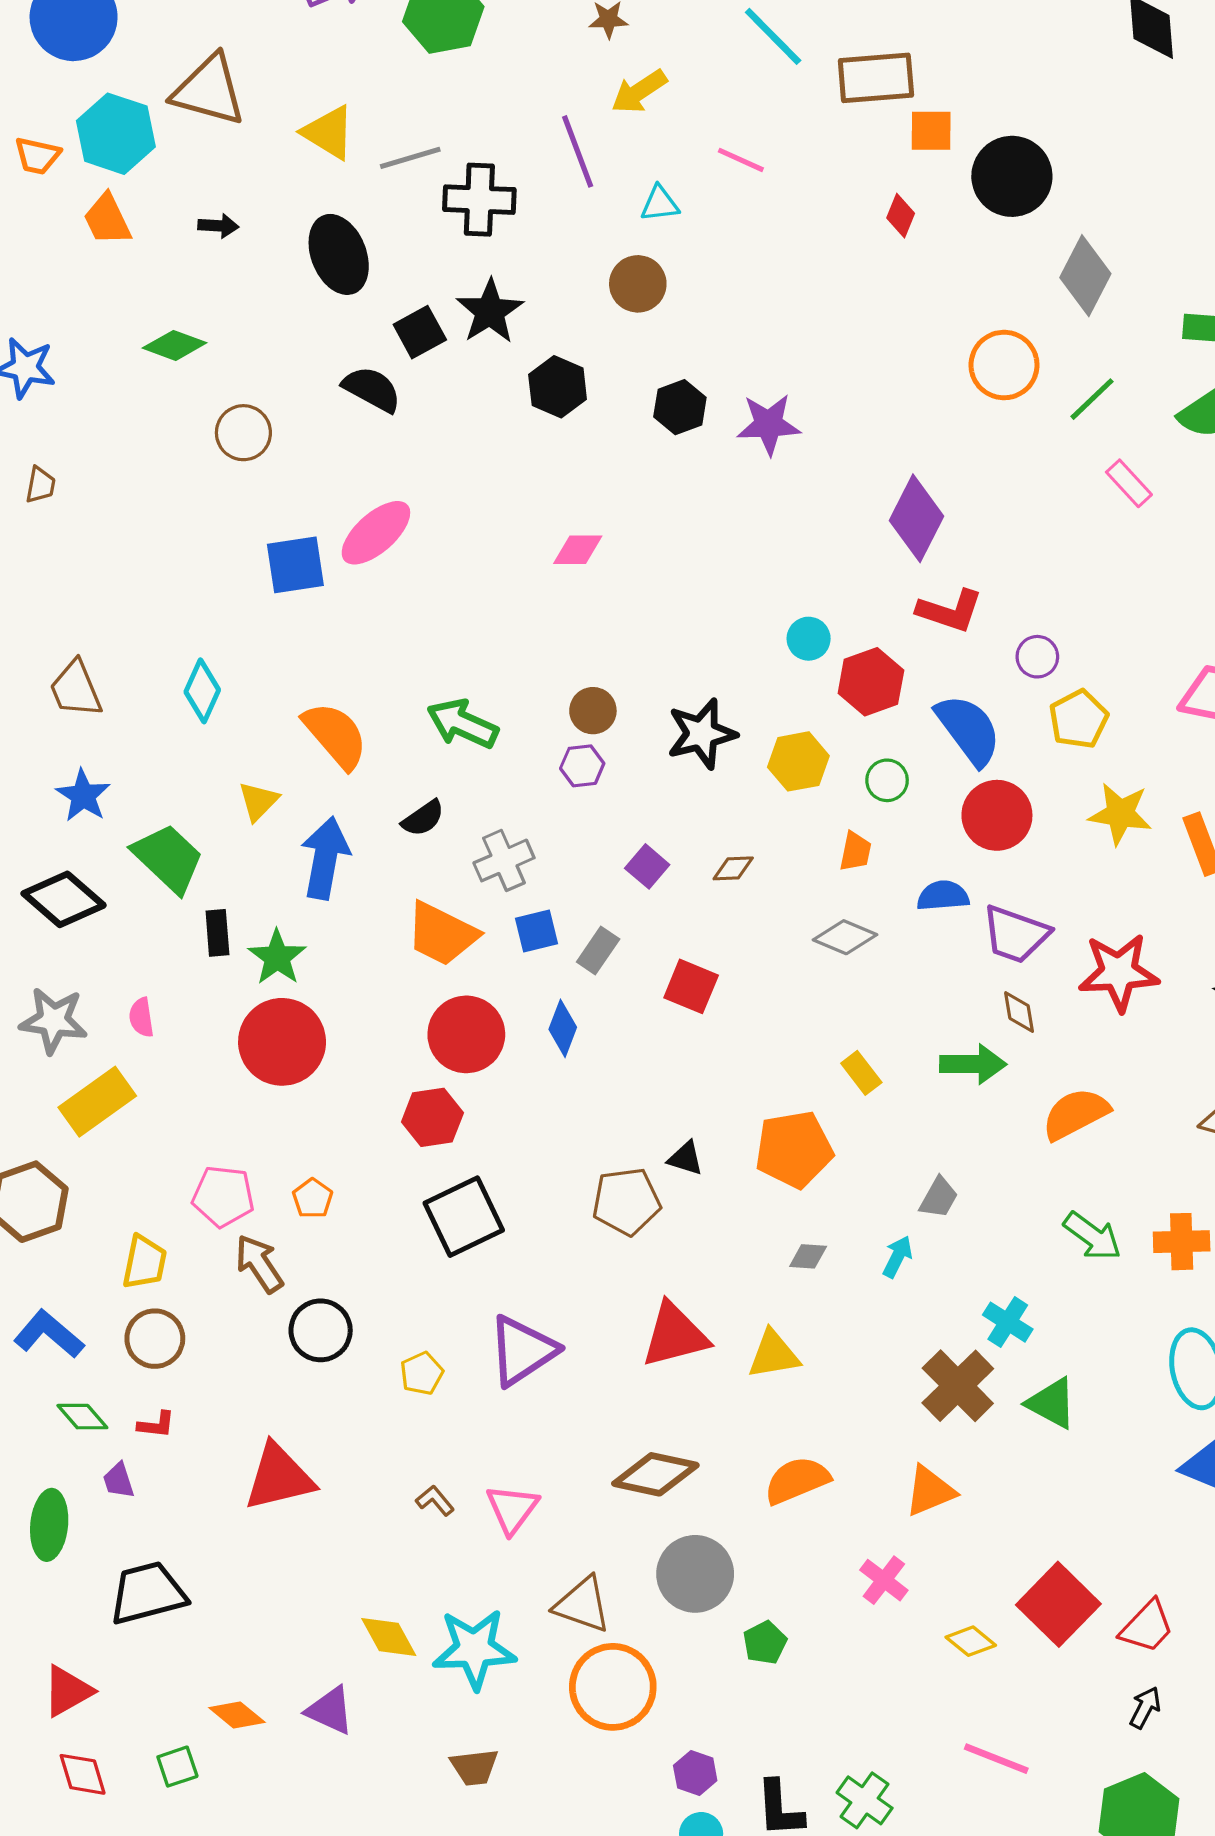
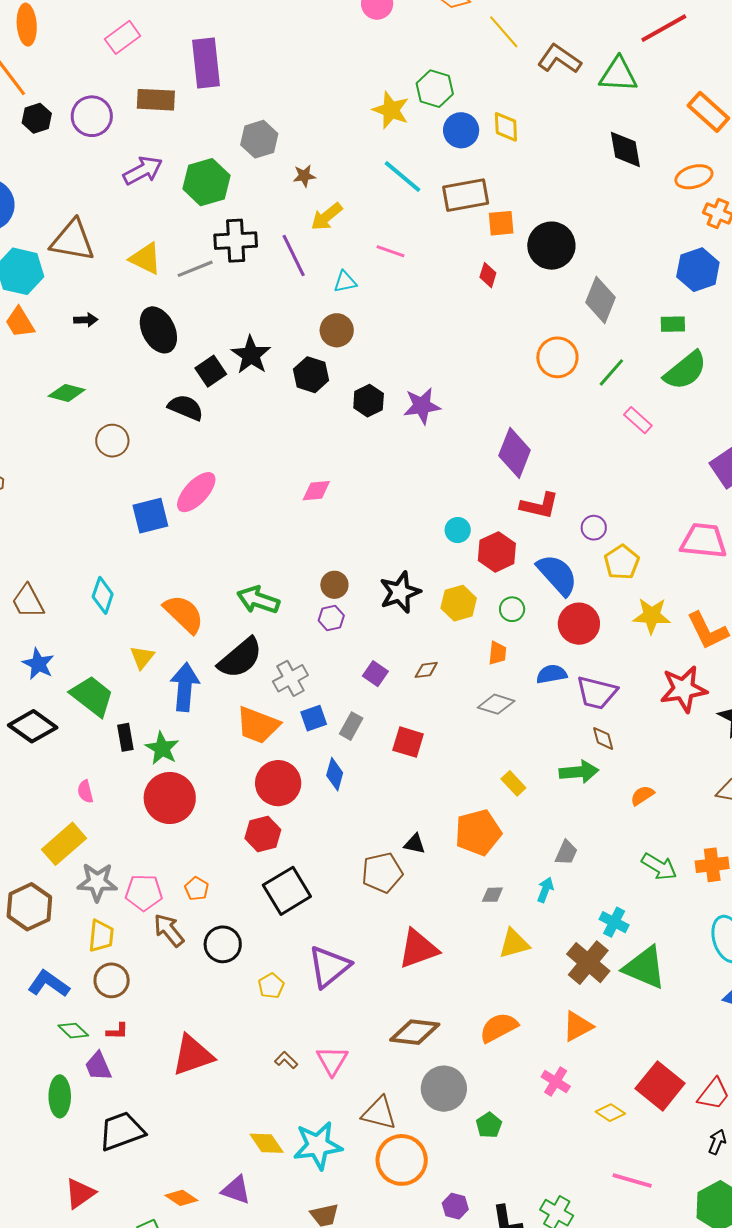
black cross: (479, 200) -> (236, 241), moved
black hexagon: (558, 387) -> (311, 375), moved
black semicircle: (423, 818) -> (240, 658), size x1.8
red star: (1119, 972) -> (684, 689), moved
gray star: (53, 1020) -> (97, 882), moved
orange semicircle: (1076, 1114) -> (642, 795), size x0.6
black circle: (321, 1330) -> (223, 944), moved
yellow triangle: (774, 1354) -> (514, 944), moved
green triangle: (1052, 1403) -> (645, 968), size x1.4
purple trapezoid: (119, 1481) -> (98, 1066), size x1.4

